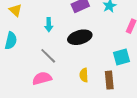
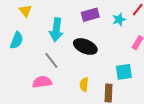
cyan arrow: (49, 25) -> (56, 30), size x1.6
black ellipse: (80, 37) -> (85, 47), turned 30

